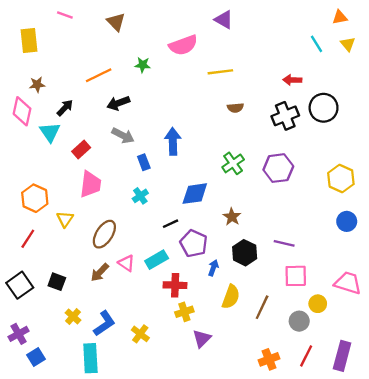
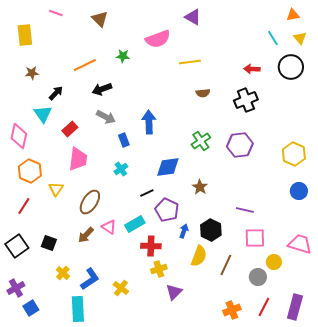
black circle: (324, 108) -> (291, 67), moved
pink diamond: (22, 111) -> (19, 136), moved
black hexagon: (245, 253) -> (211, 230), moved

